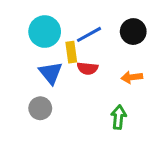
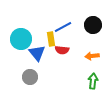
cyan circle: (45, 32) -> (21, 39), moved
green arrow: (118, 117) -> (93, 81), moved

